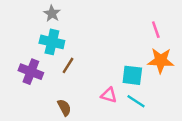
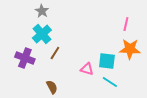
pink line: (156, 30) -> (126, 24), turned 32
cyan cross: (52, 42) -> (42, 34), turned 36
pink triangle: (109, 95) -> (87, 69), moved

